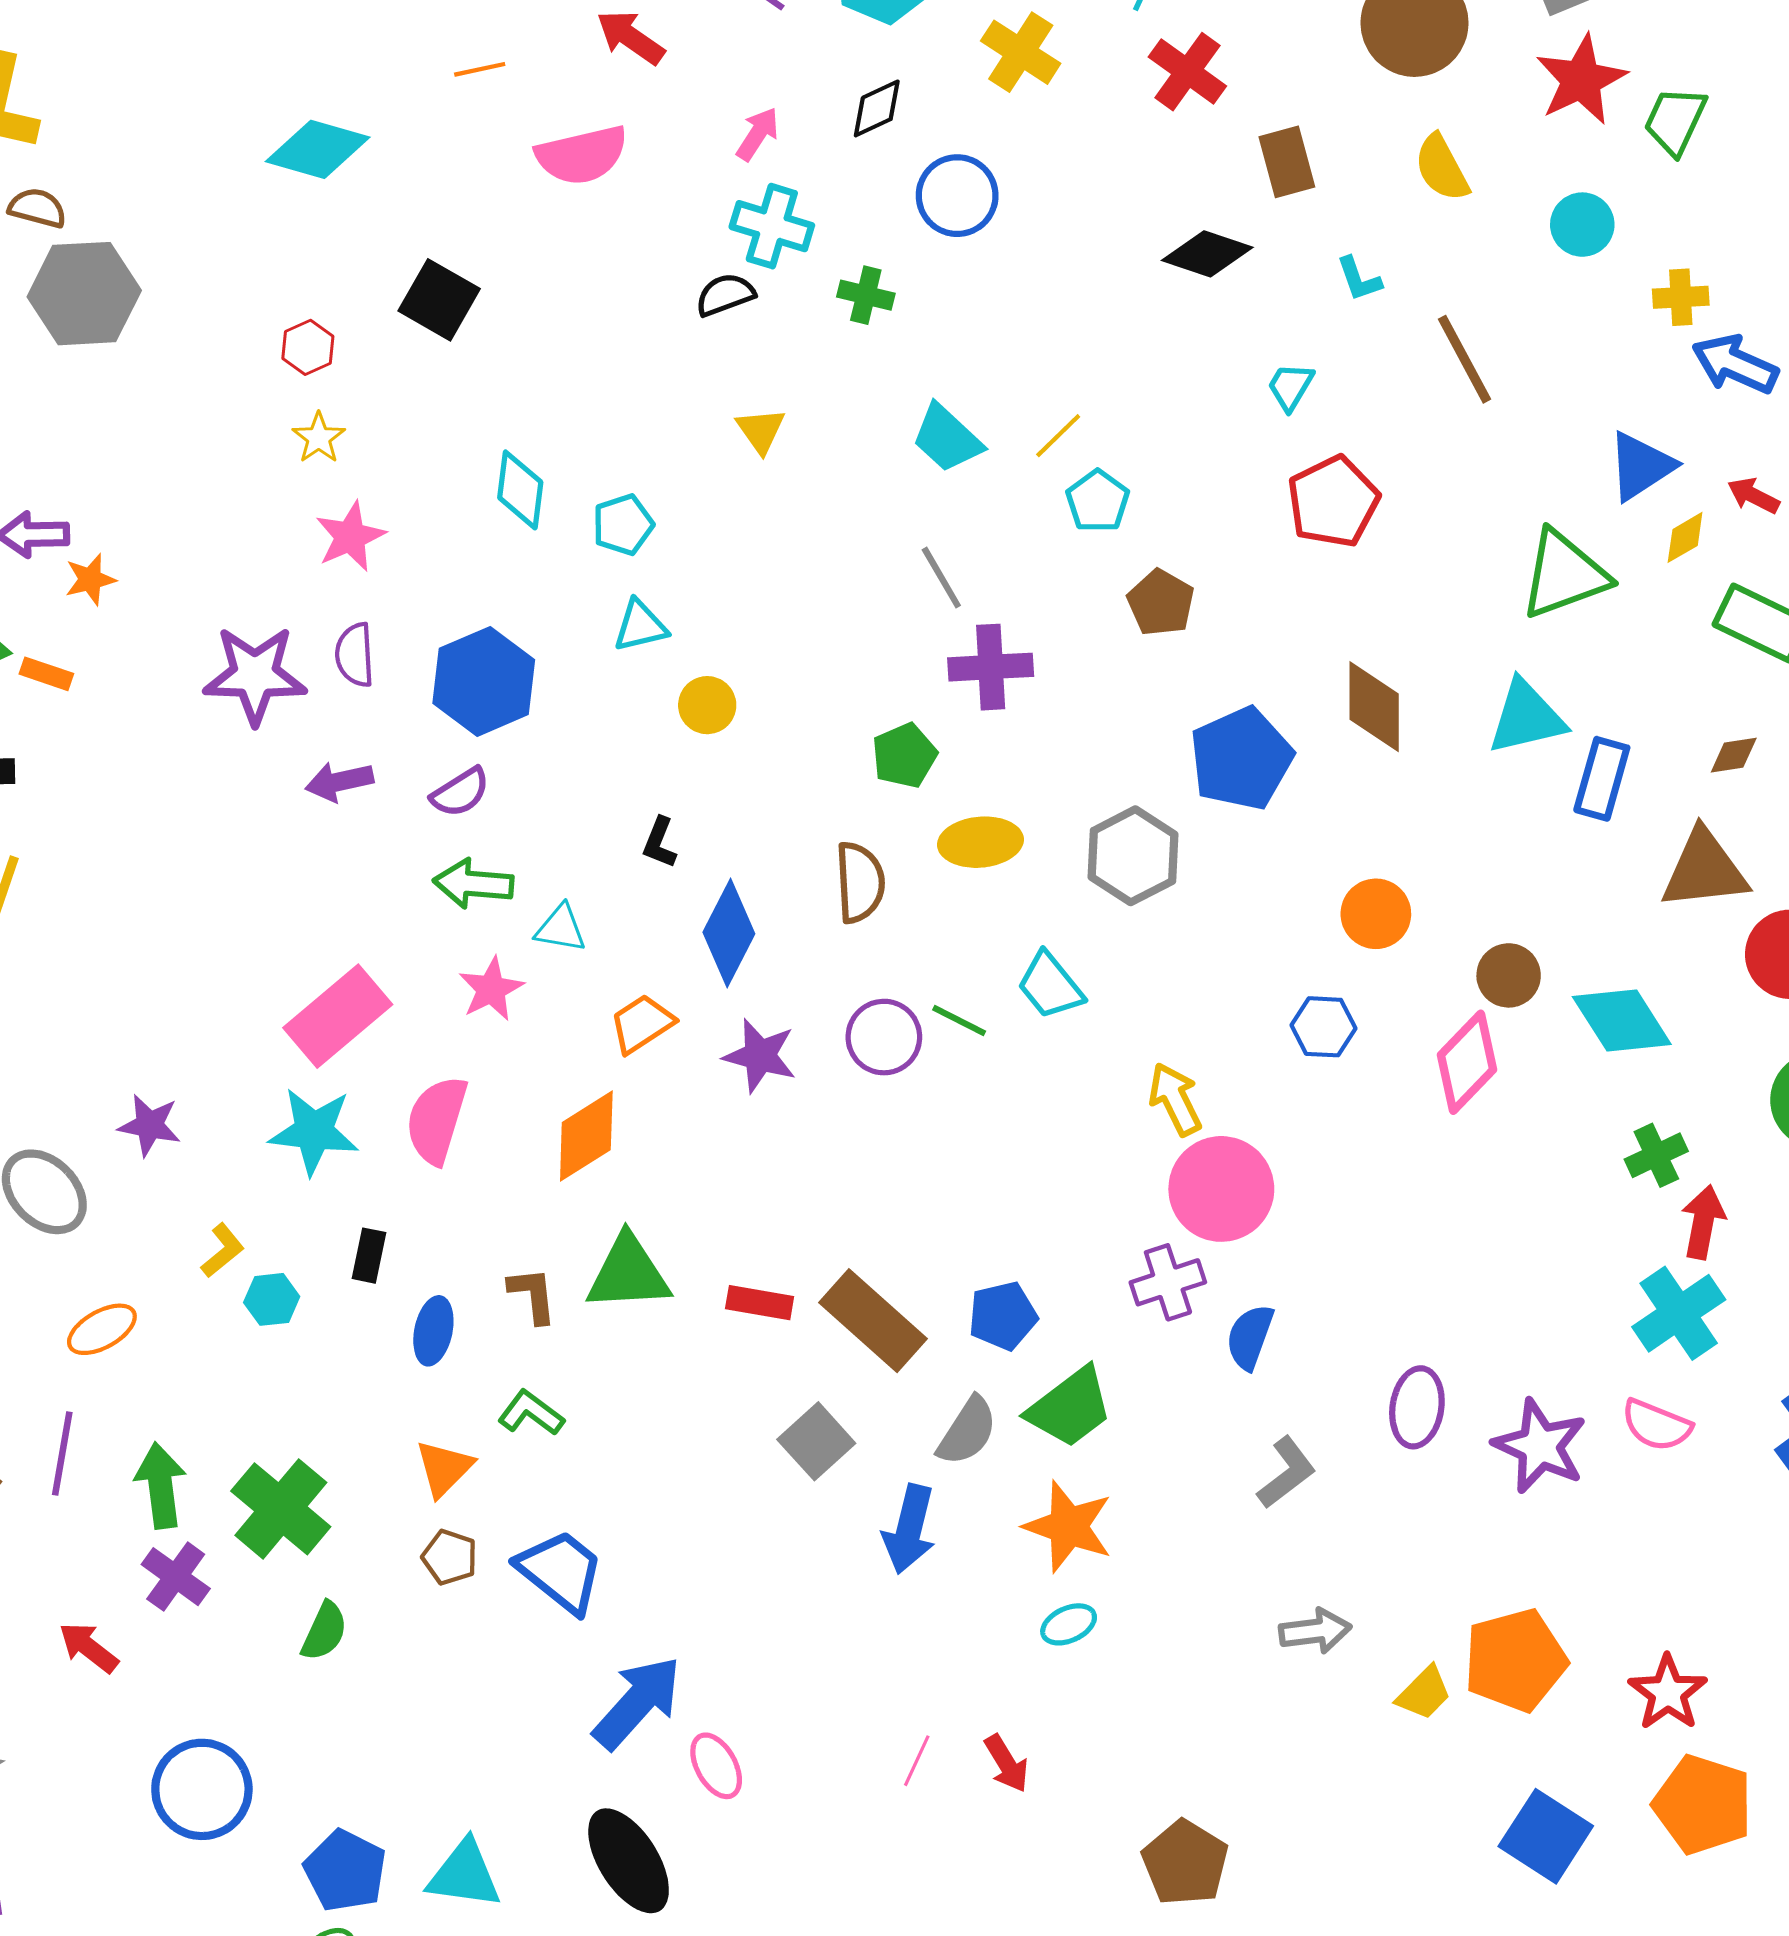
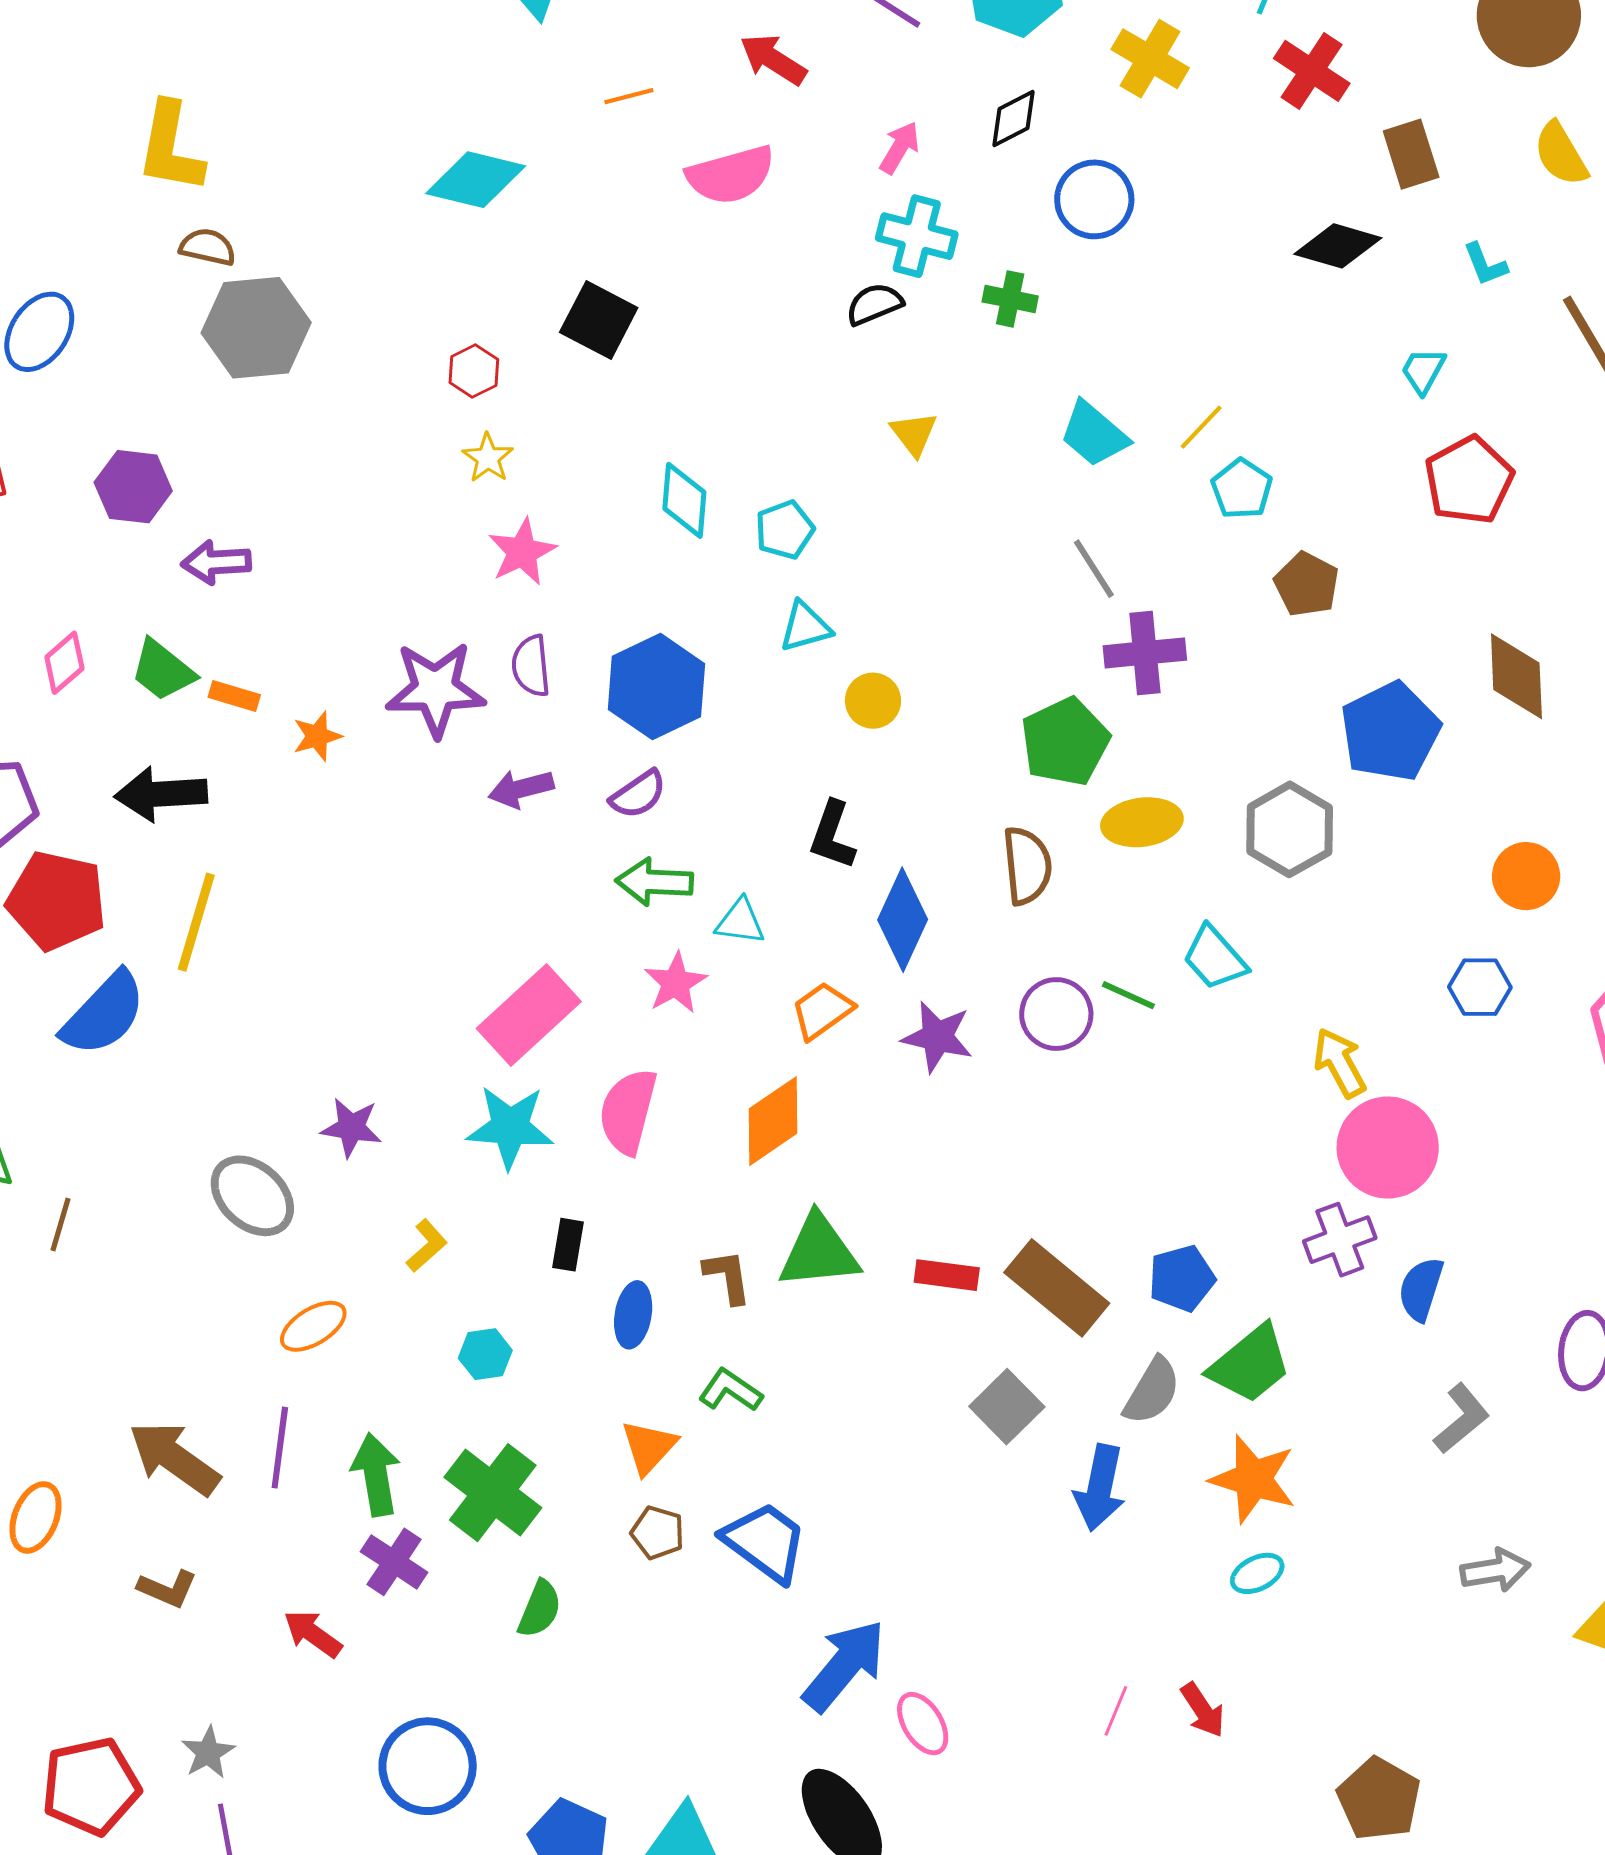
orange star: (90, 579) -> (317, 736), moved
green pentagon: (904, 756) -> (1065, 742), size x1.4
black L-shape: (660, 843) -> (832, 835), size x1.4
cyan hexagon: (272, 1299) -> (485, 1354), moved

